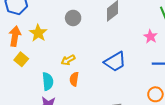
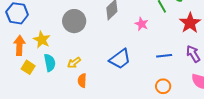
gray circle: (73, 18) -> (74, 21), size x1.5
pink star: (150, 36) -> (142, 24), moved
cyan semicircle: (48, 81) -> (50, 63), moved

